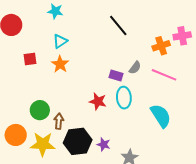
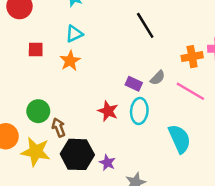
brown arrow: (59, 121) -> (59, 128), turned -35

